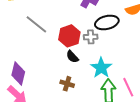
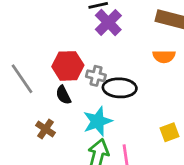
black ellipse: (107, 22) -> (120, 88), moved
gray line: (36, 24) -> (22, 79), moved

